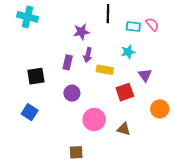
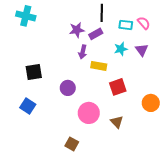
purple rectangle: (68, 62) -> (96, 34), moved, turned 48
purple triangle: (145, 75) -> (142, 50), moved
brown triangle: (124, 129) -> (117, 122), turned 32
brown square: (76, 152) -> (72, 144), turned 32

